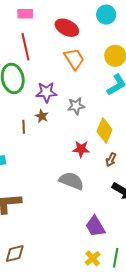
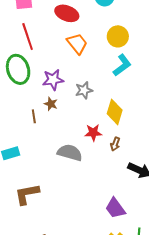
brown arrow: (111, 160) -> (115, 144), moved
gray semicircle: (71, 181) -> (70, 153), moved

